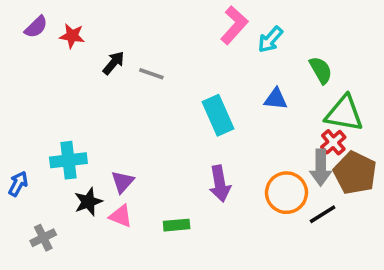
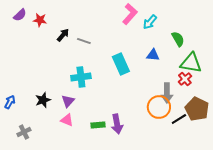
cyan cross: (68, 160) -> (81, 77), moved
gray arrow: (321, 167) -> (167, 93), moved
brown pentagon: (355, 173) -> (197, 109), moved
purple arrow: (220, 184) -> (117, 124), moved
black star: (88, 202) -> (43, 100), moved

